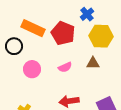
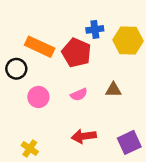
blue cross: (87, 14) -> (95, 29), moved, turned 32
yellow hexagon: (101, 36) -> (128, 41), moved

